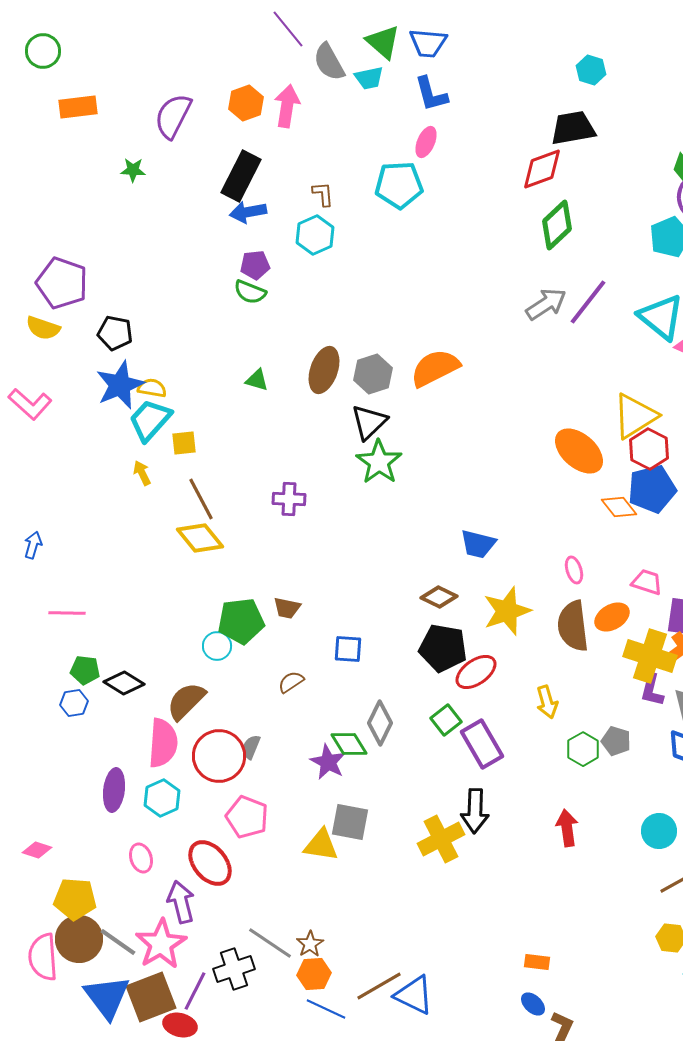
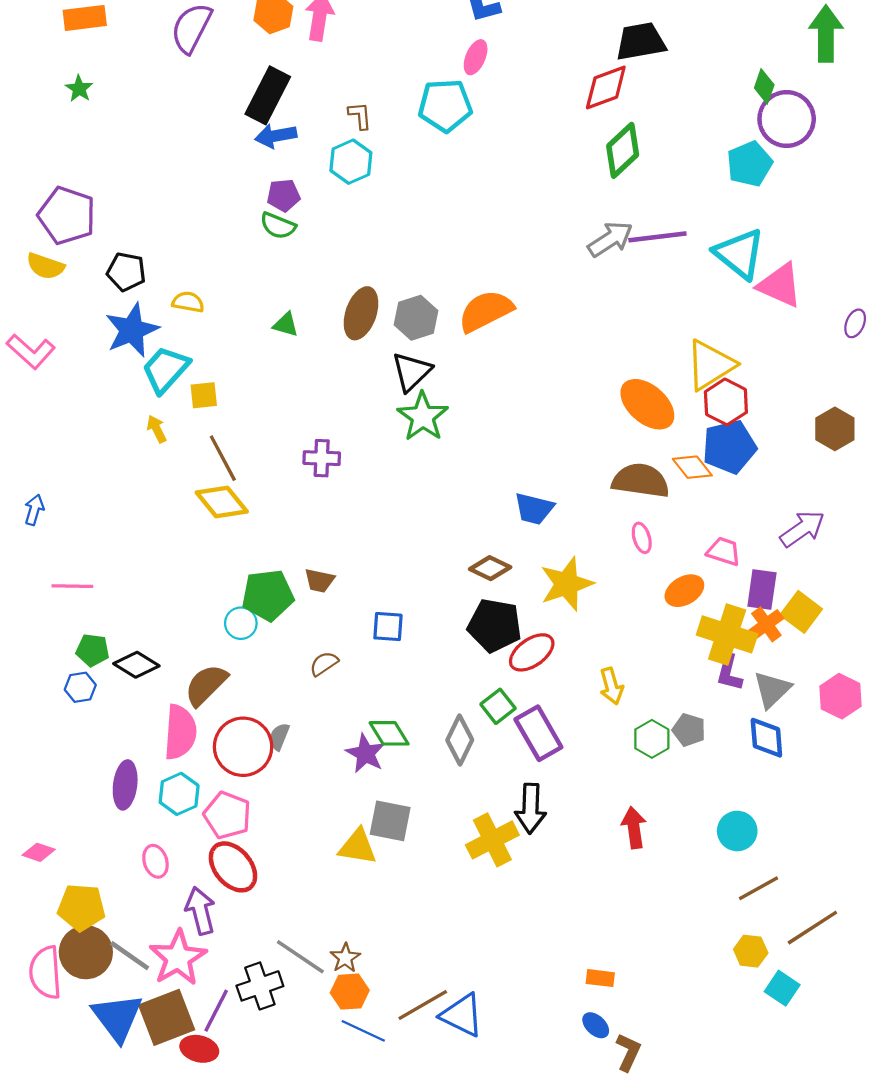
green star: (133, 170) -> (79, 89), moved, turned 30
purple line: (588, 302) -> (657, 237), turned 45
yellow semicircle: (152, 388) -> (188, 302), moved
brown semicircle: (573, 626) -> (641, 481), moved, turned 105
gray diamond: (380, 723) -> (460, 740), moved
pink pentagon: (247, 817) -> (227, 815), moved

